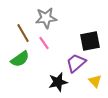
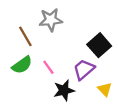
black square: (90, 41) -> (99, 45), turned -30
pink line: (44, 43) -> (48, 67), moved

